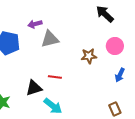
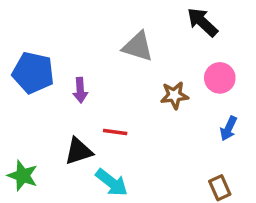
purple arrow: (35, 24) -> (80, 90), moved, turned -80
gray triangle: (50, 39) -> (138, 47), moved, turned 30

